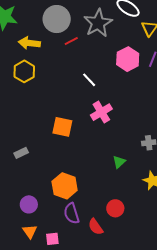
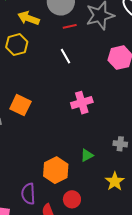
white line: (89, 80) -> (66, 56), moved
orange square: (62, 127) -> (20, 105), moved
orange hexagon: (65, 186) -> (56, 170), moved

